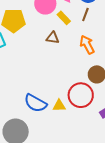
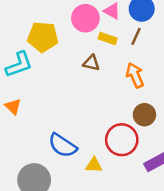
yellow rectangle: (64, 18) -> (108, 39), turned -32
yellow triangle: (59, 106) -> (94, 165), moved

